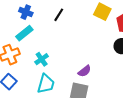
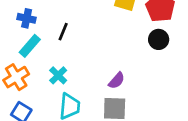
black line: (59, 15) -> (63, 32), moved

